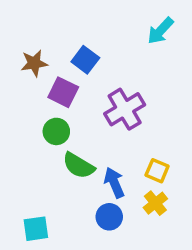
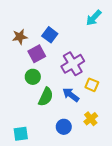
purple square: (63, 92) -> (37, 54), turned 36
green semicircle: (79, 166) -> (46, 97), turned -96
yellow square: (157, 171) -> (92, 85), moved
blue arrow: (114, 183) -> (71, 95), moved, turned -30

